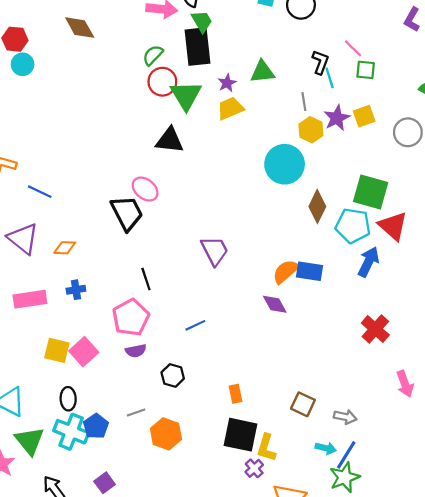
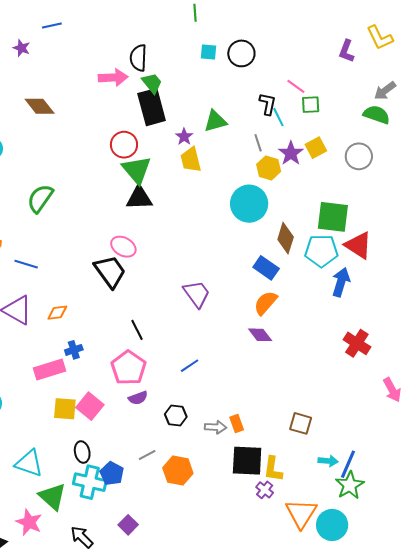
green semicircle: (153, 55) -> (40, 198), moved, size x1.4
green triangle: (186, 95) -> (137, 170), moved
yellow trapezoid: (230, 108) -> (191, 160), turned -72
blue rectangle: (309, 271) -> (266, 268), moved, turned 35
pink rectangle: (30, 299) -> (49, 370), moved
gray arrow: (345, 417) -> (216, 427), moved

